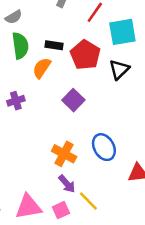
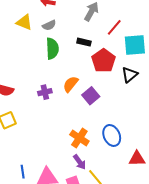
black rectangle: (54, 45) -> (84, 42), moved
orange semicircle: (42, 68) -> (71, 84), moved

